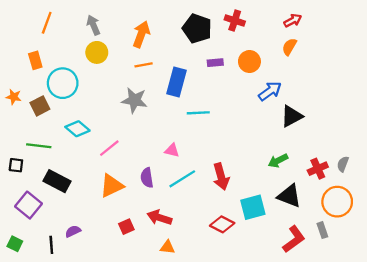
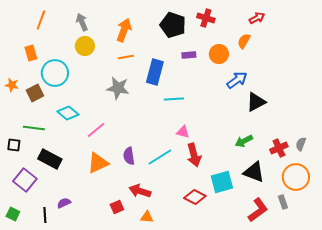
orange semicircle: (289, 47) -> (244, 41), moved
pink triangle: (172, 150) -> (183, 132), moved
red square: (126, 227) -> (117, 207), moved

